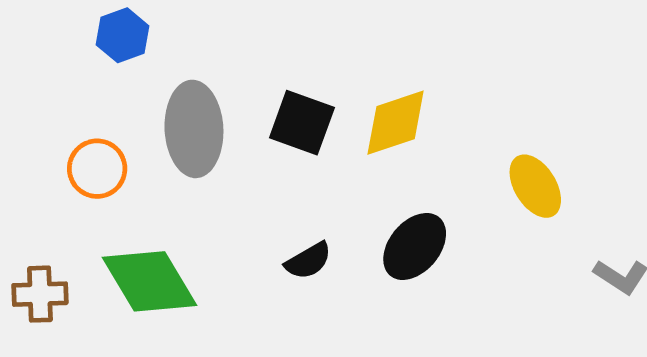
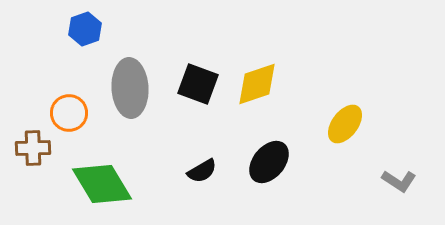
yellow ellipse: (535, 186) -> (345, 124), turned 69
brown cross: (40, 294) -> (33, 148), moved

